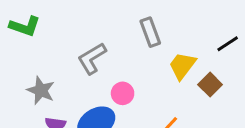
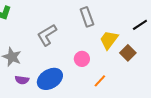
pink circle: (123, 93) -> (82, 59), moved

